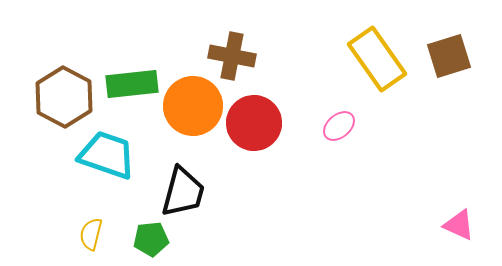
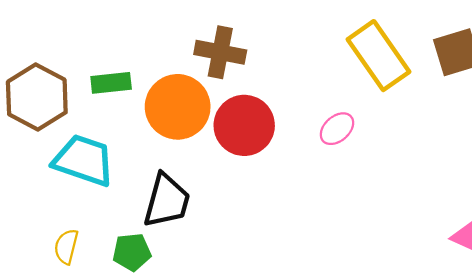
green rectangle: (132, 84) -> (111, 83), size x0.7

